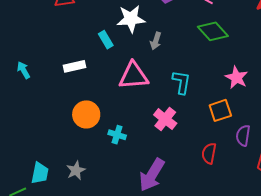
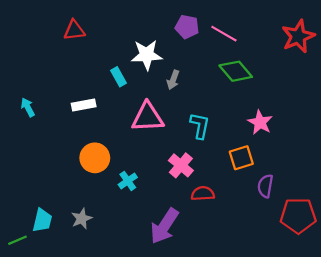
cyan cross: (117, 135) -> (128, 181), turned 36
red semicircle: (209, 153) -> (203, 194), moved, turned 75

